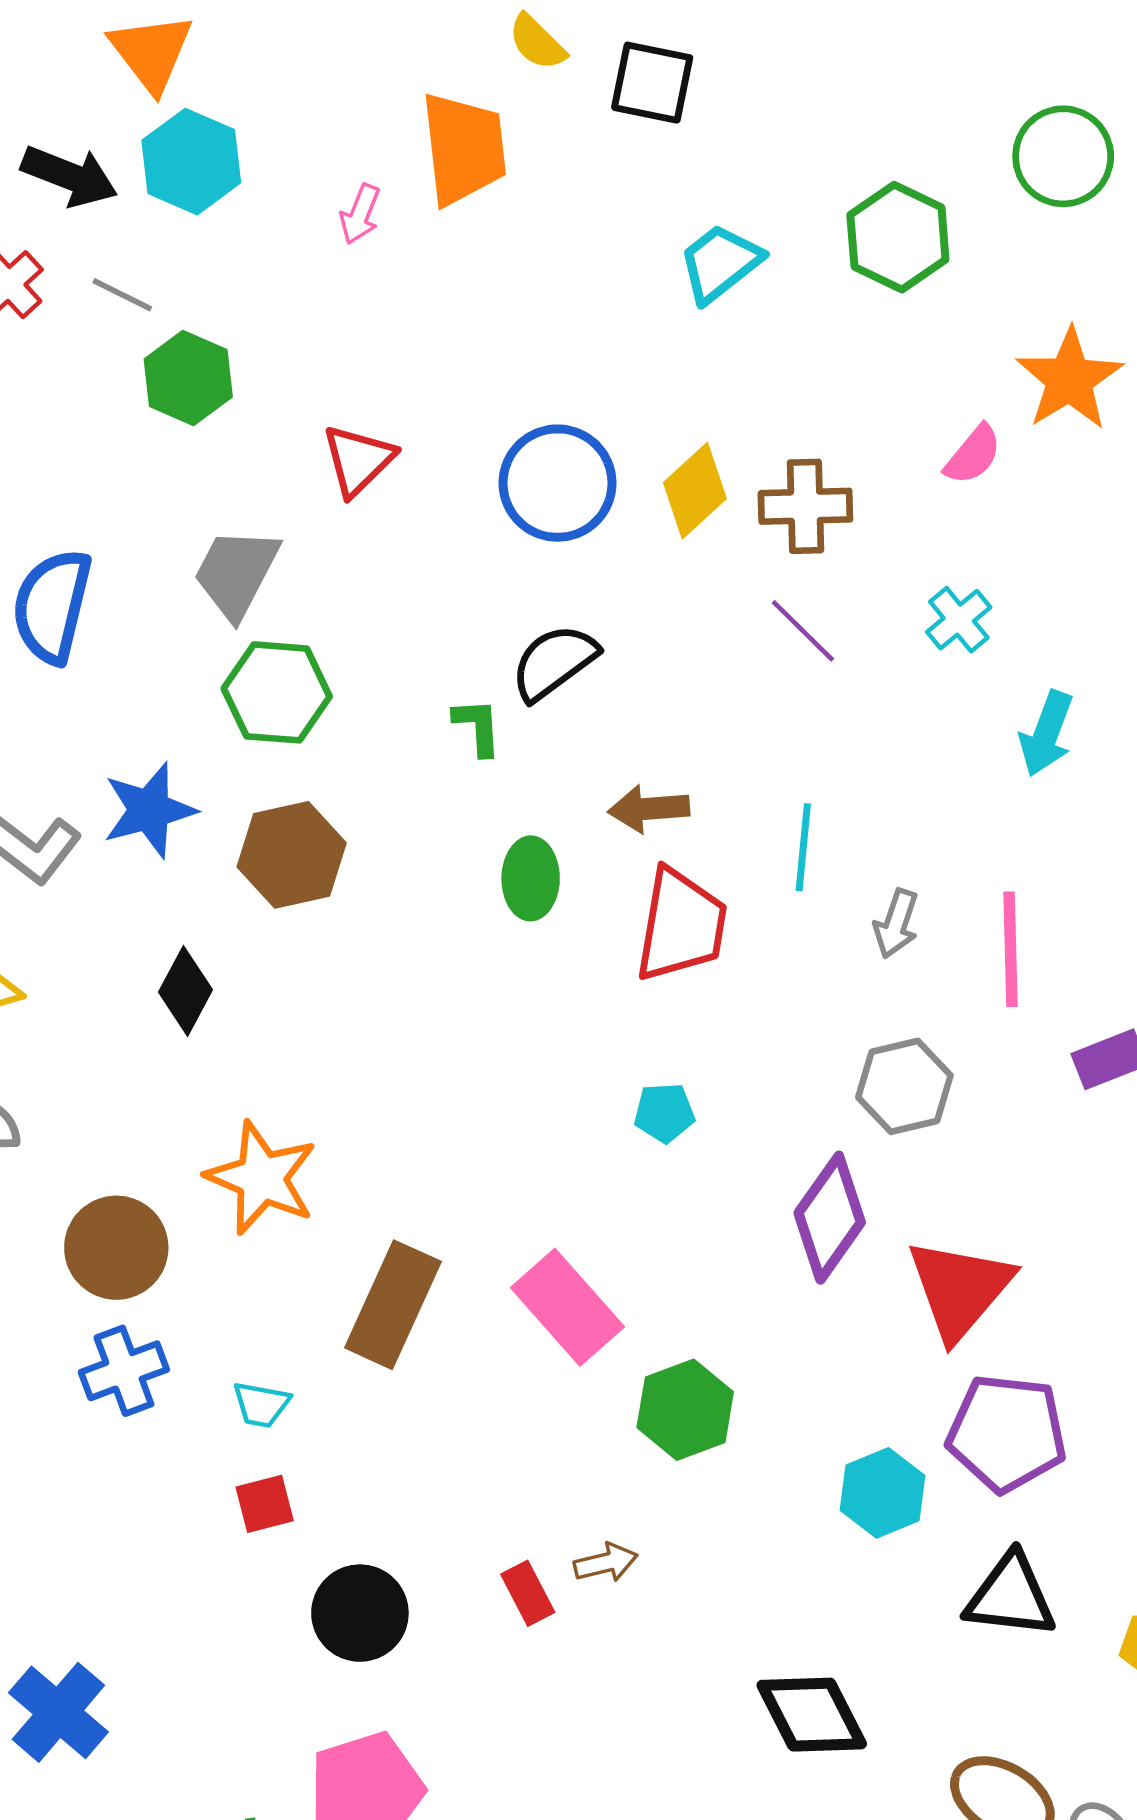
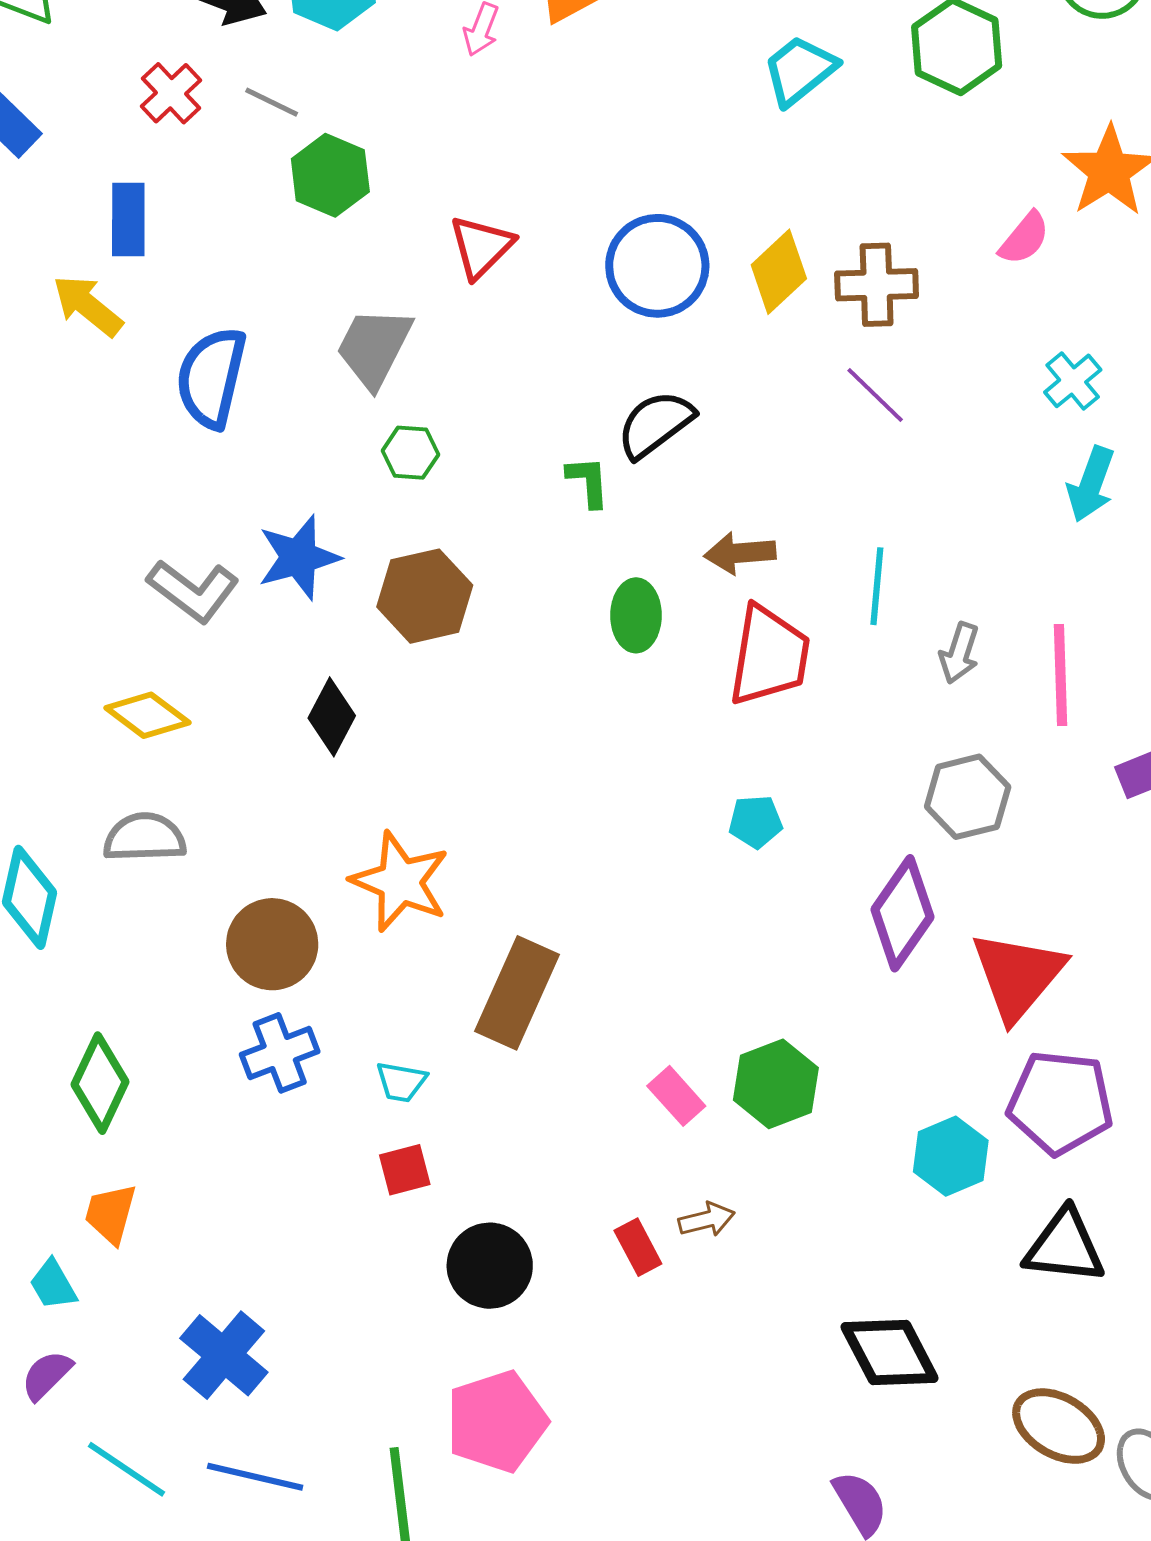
cyan cross: (959, 620) -> (1073, 381), moved
green hexagon: (277, 692) -> (410, 453), size x0.6
pink rectangle: (567, 1307) -> (676, 1096), moved, size x0.6

